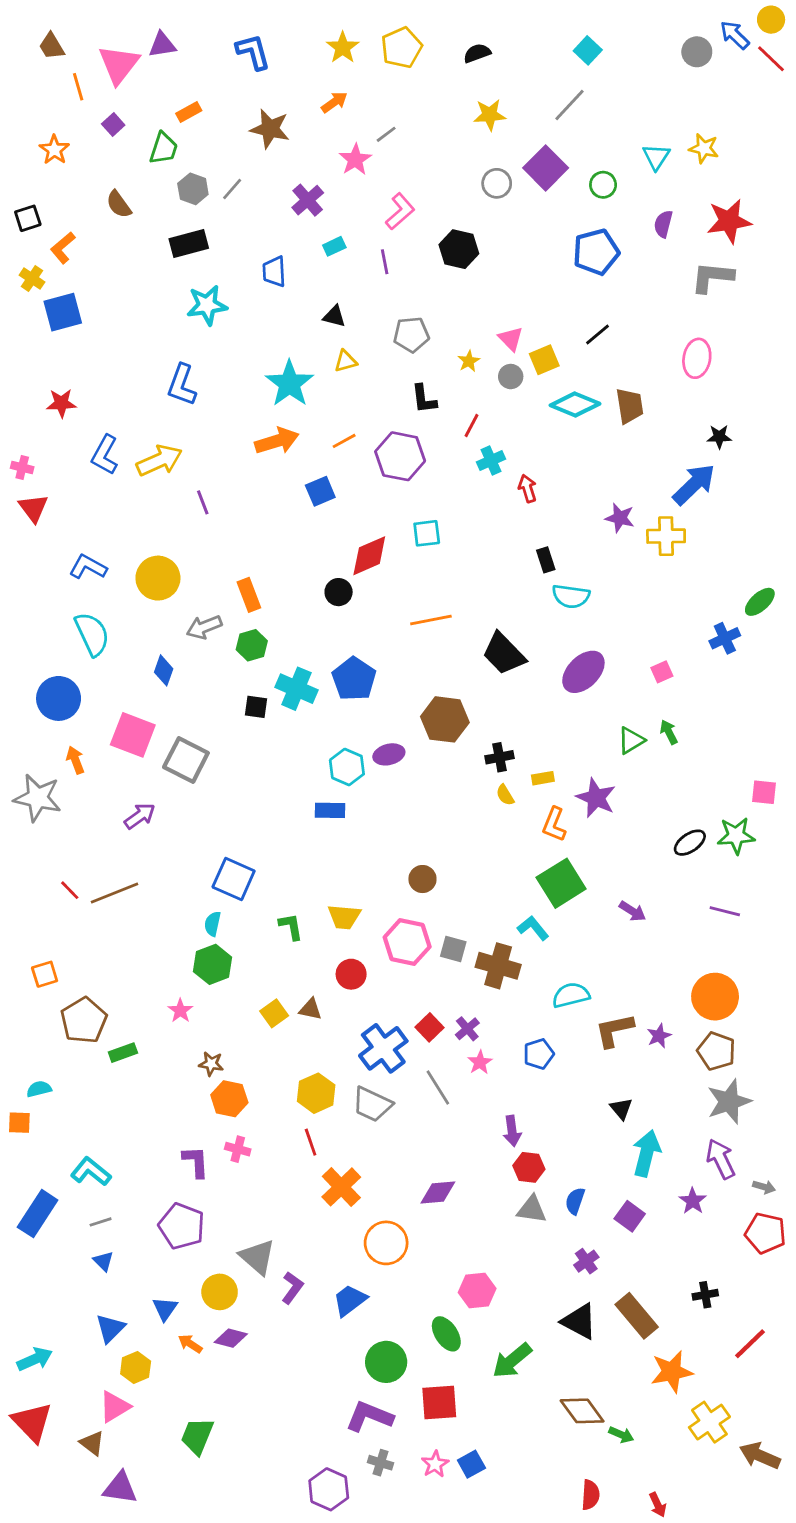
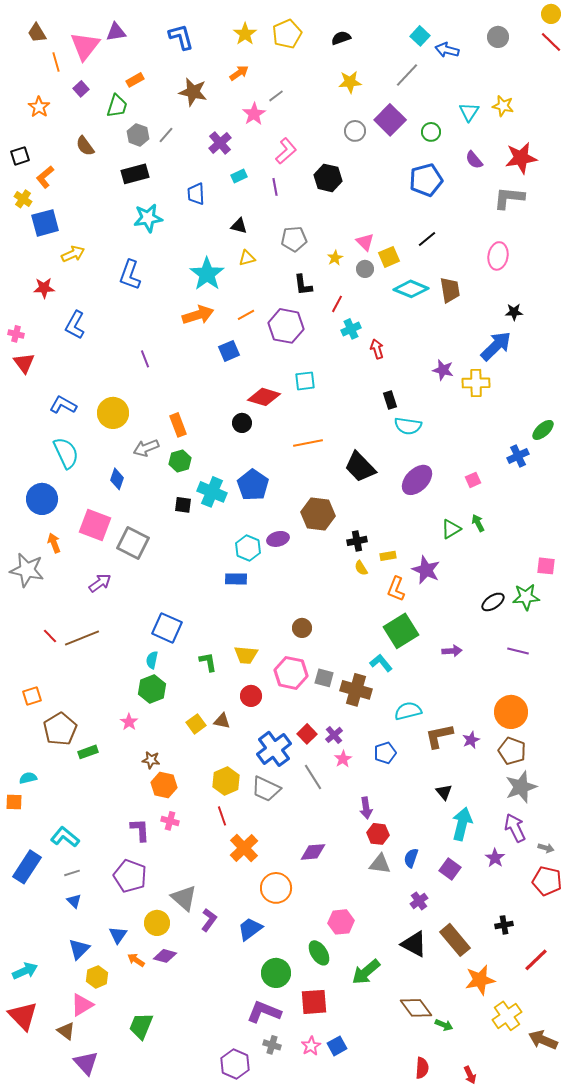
blue arrow: (735, 35) -> (447, 50), moved, turned -30
purple semicircle: (663, 224) -> (474, 160), turned -54
yellow arrow: (159, 460) -> (73, 254), moved, size x0.7
red diamond: (369, 556) -> (264, 397), turned 40
purple arrow: (632, 911) -> (452, 651), turned -36
purple triangle: (120, 1488) -> (86, 1063), turned 40

